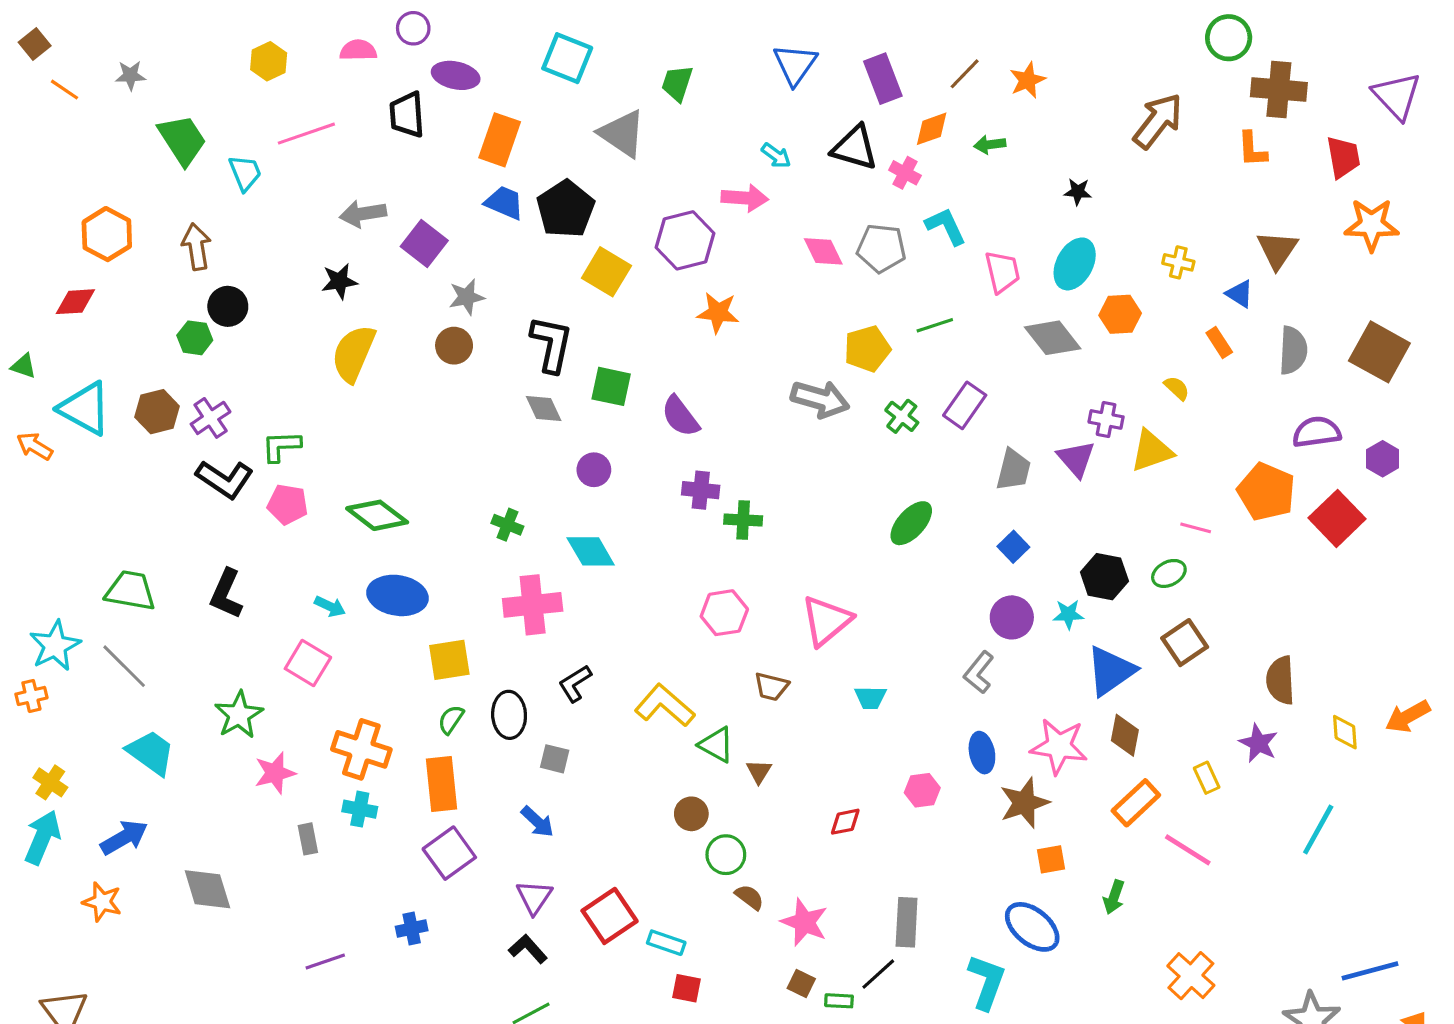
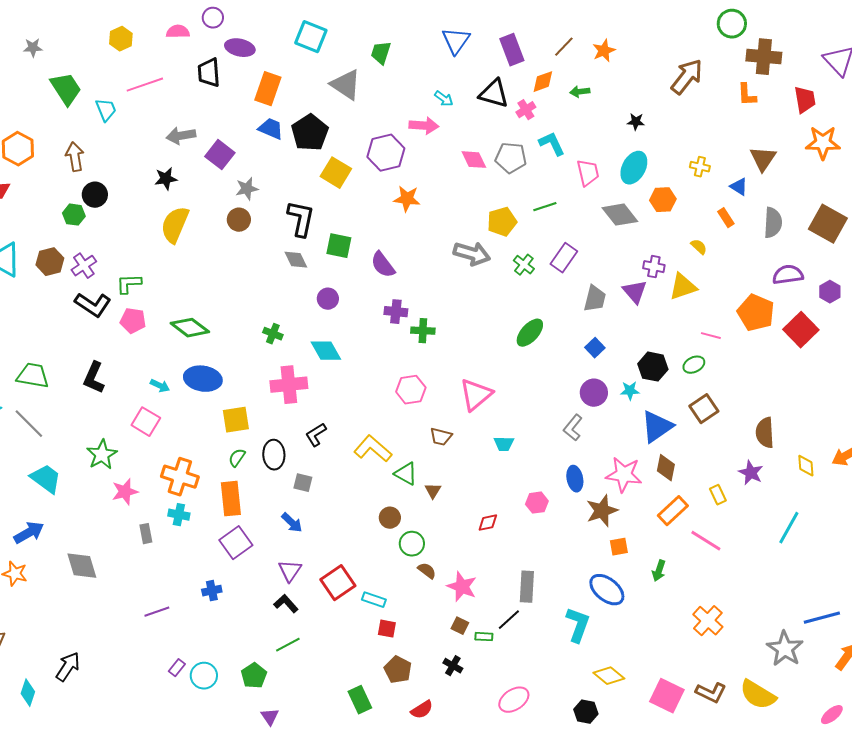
pink cross: (905, 173) -> (526, 110), turned 30

